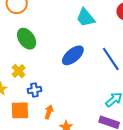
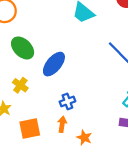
blue ellipse: (73, 55) -> (54, 64), moved
blue cross: (34, 90) -> (67, 101), moved

